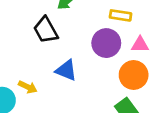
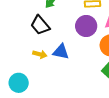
yellow arrow: (28, 87) -> (40, 54), moved

